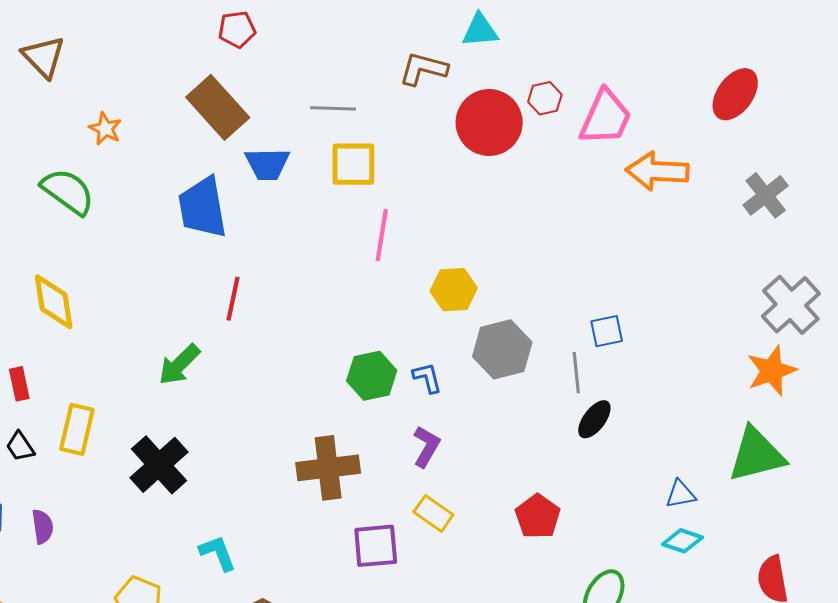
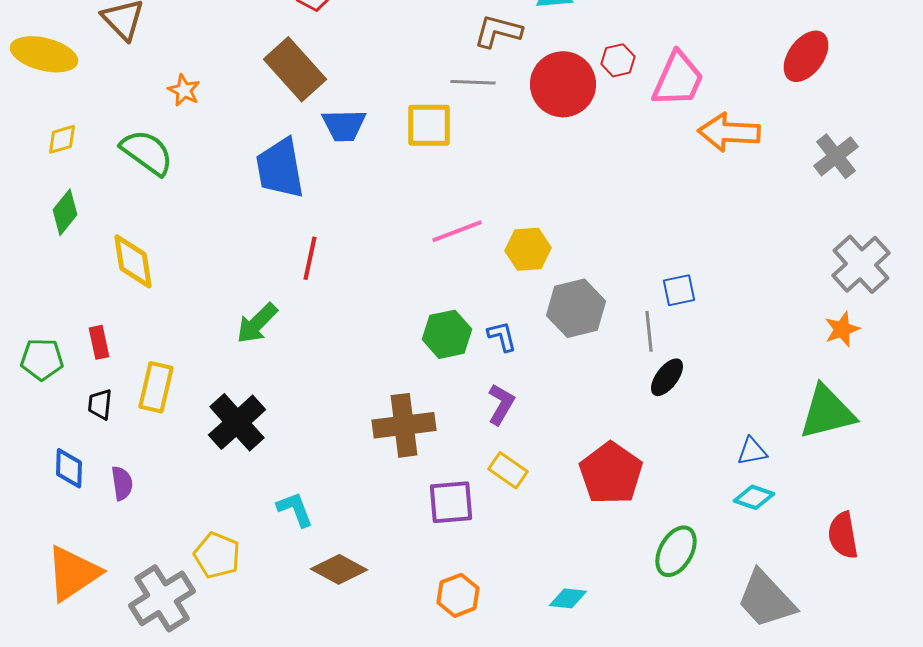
gray line: (333, 108) -> (473, 82), moved
pink line: (382, 235) -> (457, 231), moved, turned 60
orange star: (772, 371) -> (842, 329), size x0.7
black trapezoid: (20, 447) -> (100, 404), turned 40
red pentagon: (538, 516) -> (611, 473), size x1.4

